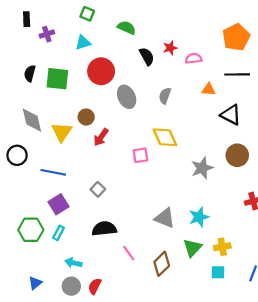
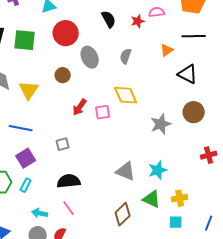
red star: (170, 48) -> (138, 21), moved
pink semicircle: (194, 59) -> (157, 12), moved
orange triangle: (208, 89) -> (167, 50), turned -40
brown circle: (86, 117) -> (63, 75), moved
red arrow: (101, 137) -> (80, 107), moved
gray square: (98, 189) -> (63, 144), turned 32
green triangle: (193, 248) -> (152, 199), turned -48
pink line: (129, 253) -> (69, 208), moved

